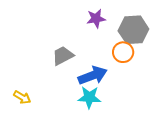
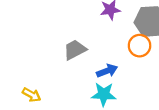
blue arrow: (93, 75) -> (107, 71), size x0.7

